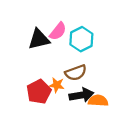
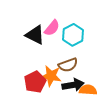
black triangle: (39, 39) -> (35, 35), turned 40
orange star: (57, 85) -> (51, 76), size x1.5

